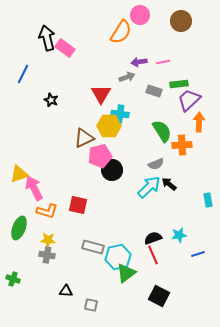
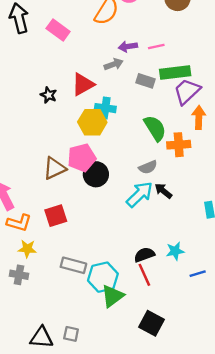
pink rectangle: (65, 48) -> (58, 30), moved
green rectangle: (179, 84) -> (175, 73), size x1.4
red triangle: (101, 94) -> (83, 84), turned 30
black star: (51, 100) -> (49, 95), moved
brown triangle: (84, 138) -> (54, 168), moved
red square: (78, 205) -> (56, 216), turned -30
yellow star: (48, 240) -> (27, 249), moved
black triangle: (66, 291) -> (41, 337), moved, size x1.5

